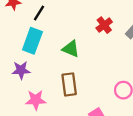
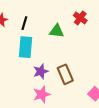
green triangle: (71, 49) -> (57, 31), moved
purple star: (21, 70) -> (41, 71), moved

